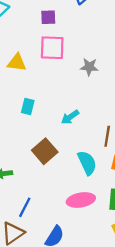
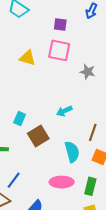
cyan rectangle: (28, 107) -> (20, 118), moved

